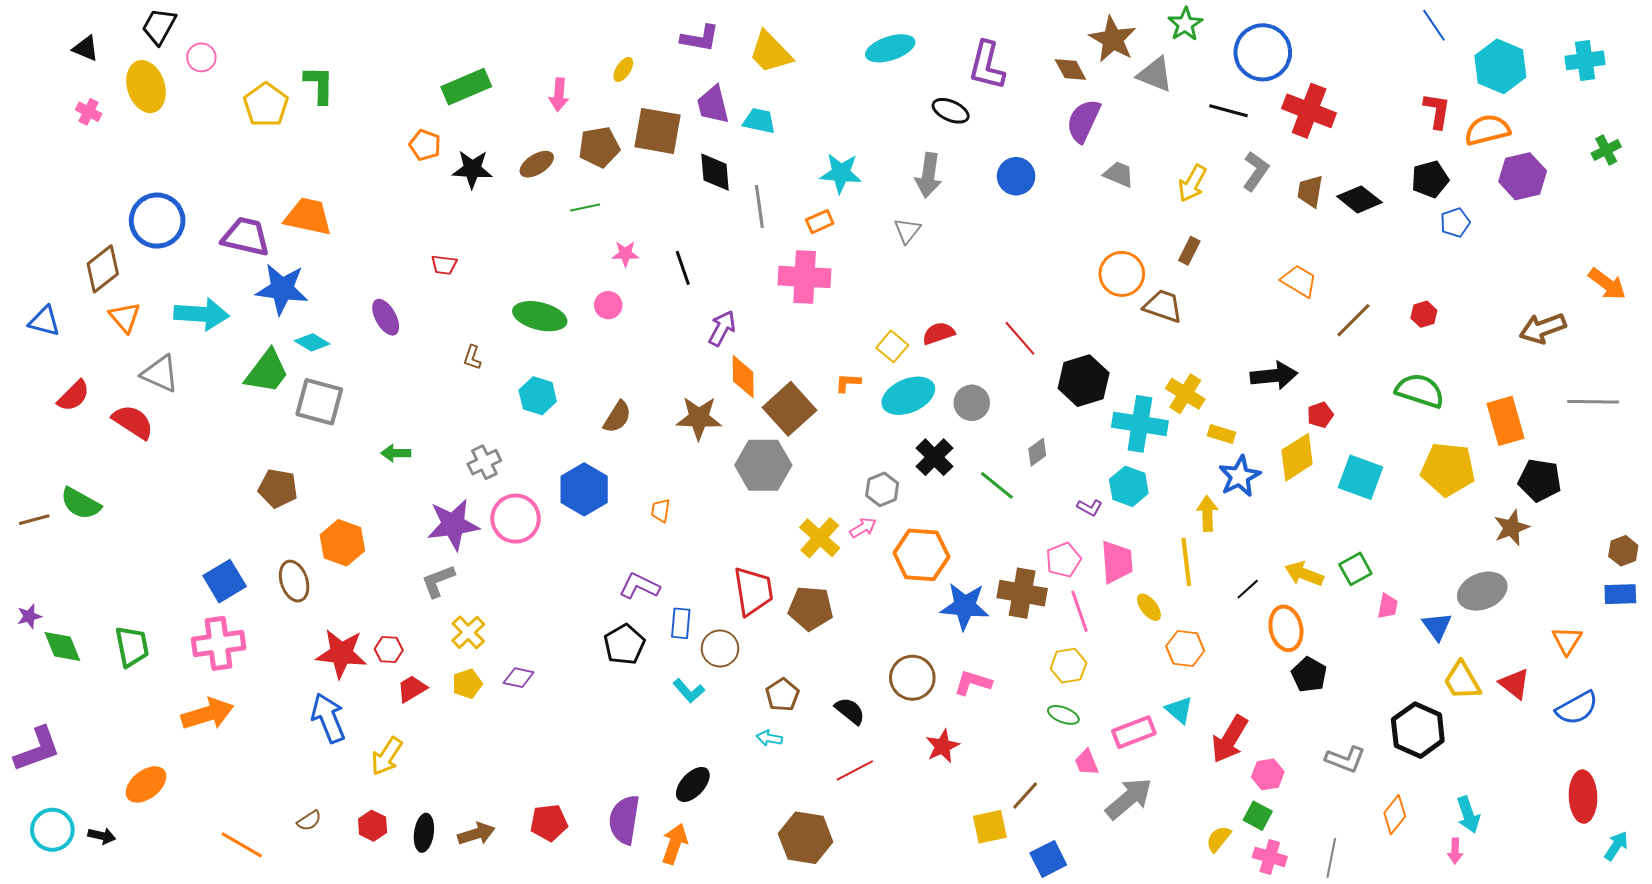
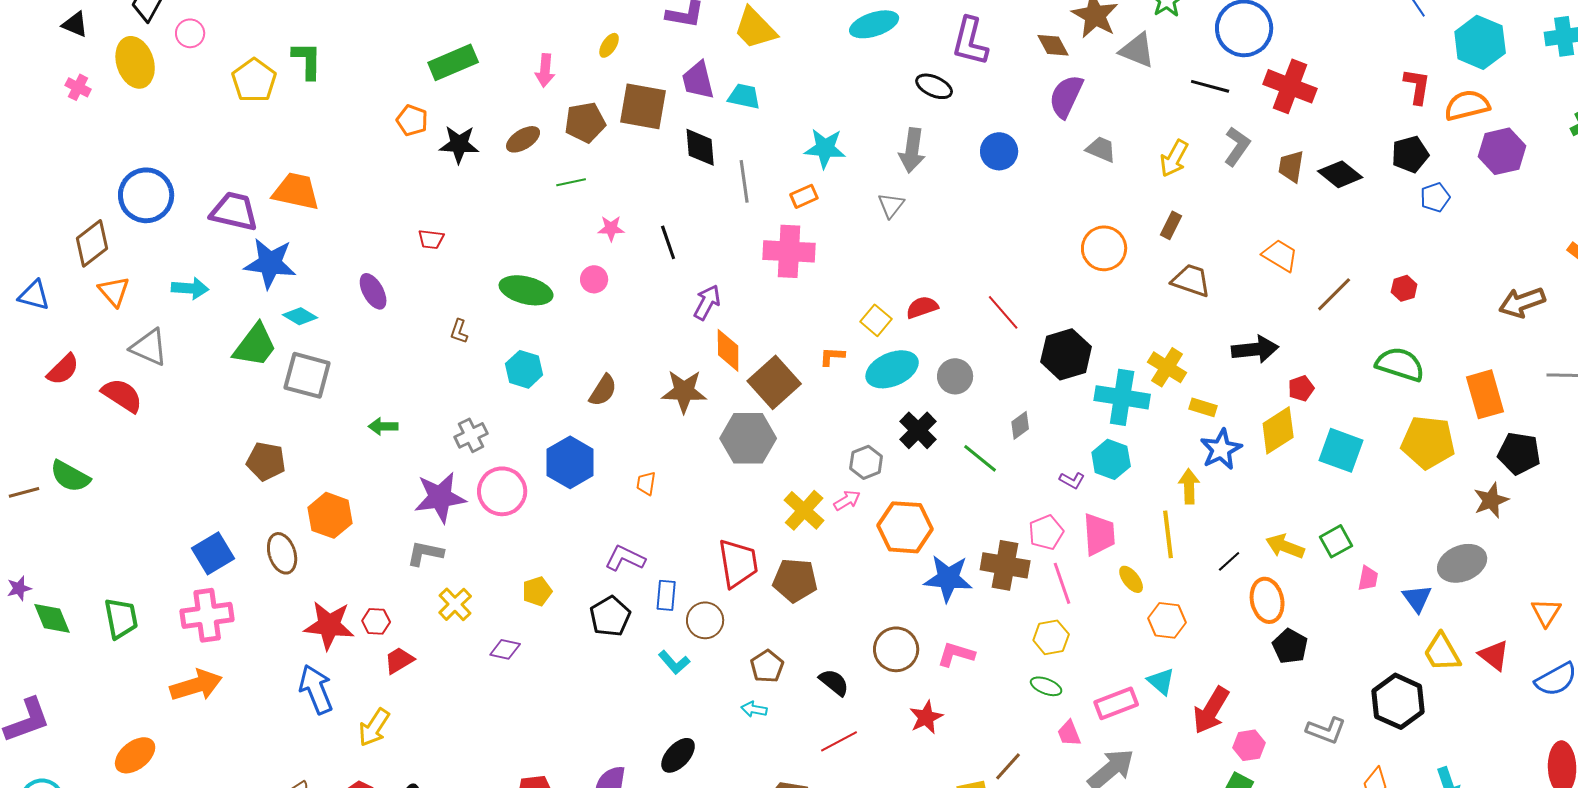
brown trapezoid: (1163, 306) -> (1191, 280), moved
cyan arrow: (201, 314) -> (190, 288), size x0.7
gray L-shape: (438, 581) -> (425, 553), turned 33
yellow pentagon: (467, 684) -> (537, 591), moved

